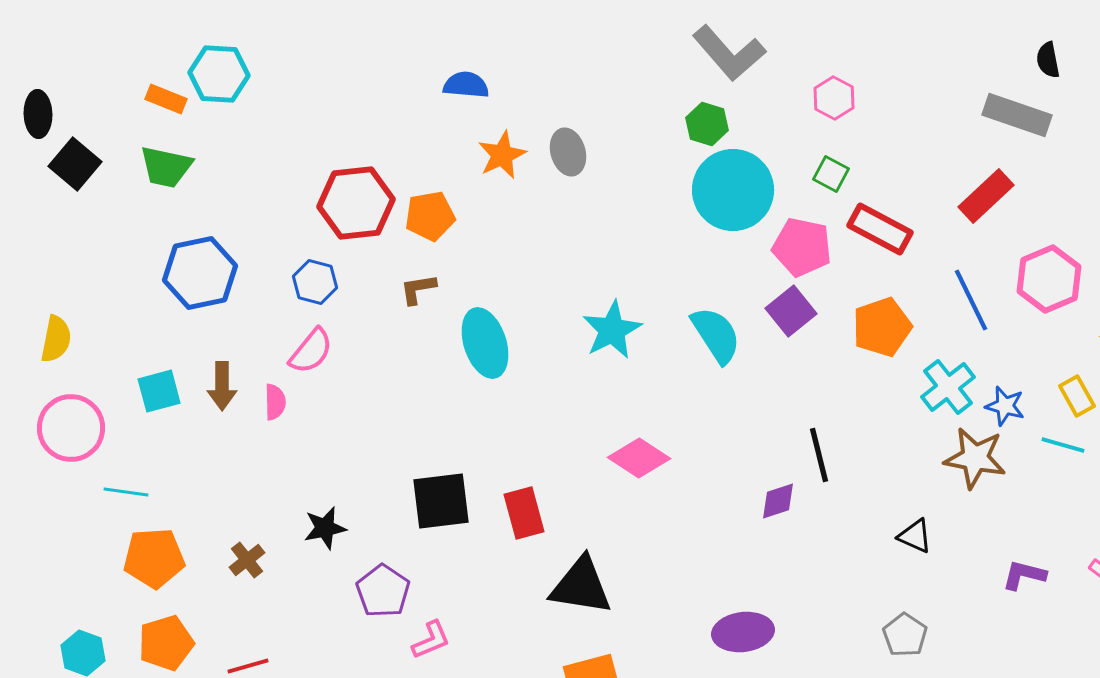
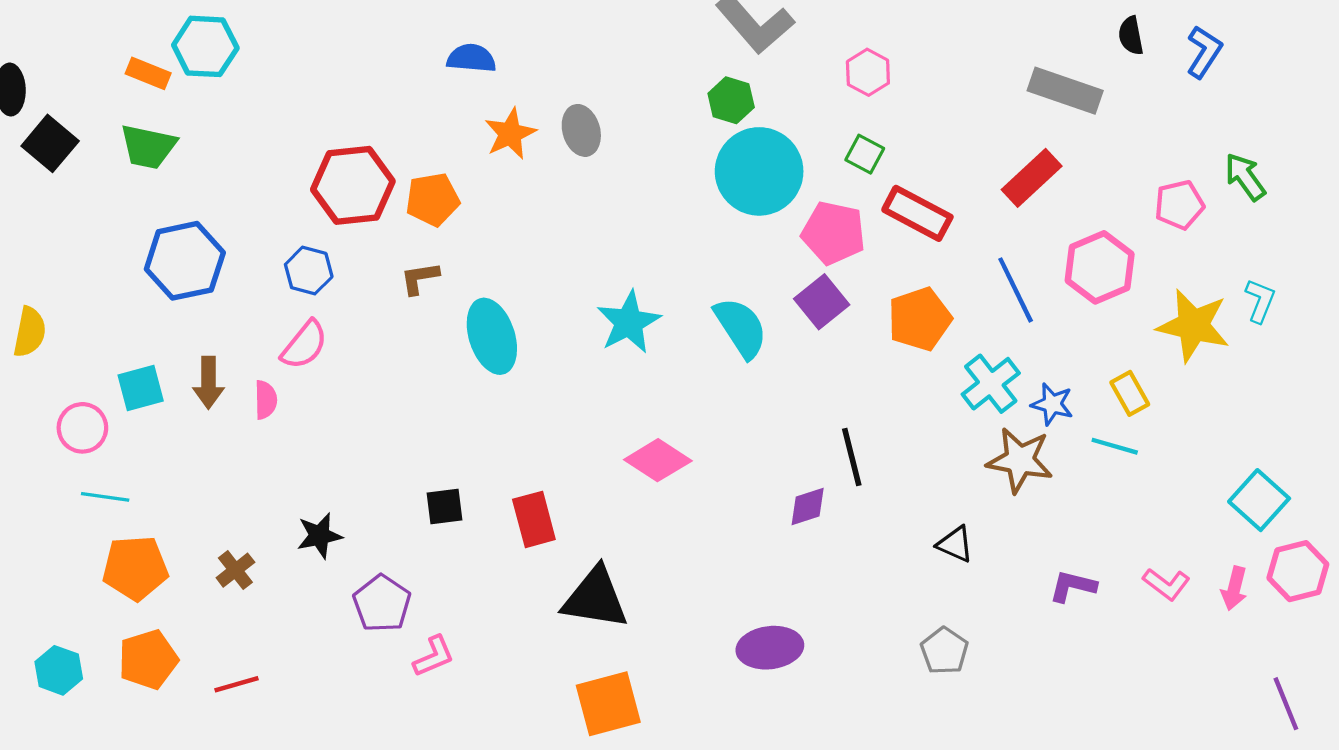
black semicircle: (1048, 60) -> (1131, 36), moved
pink circle: (71, 428) -> (82, 428), moved, size x0.7
black square: (441, 501) -> (444, 507), size x0.6

